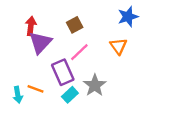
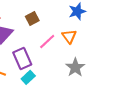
pink line: (79, 52) -> (47, 41), moved
gray star: (95, 85) -> (75, 67), moved

